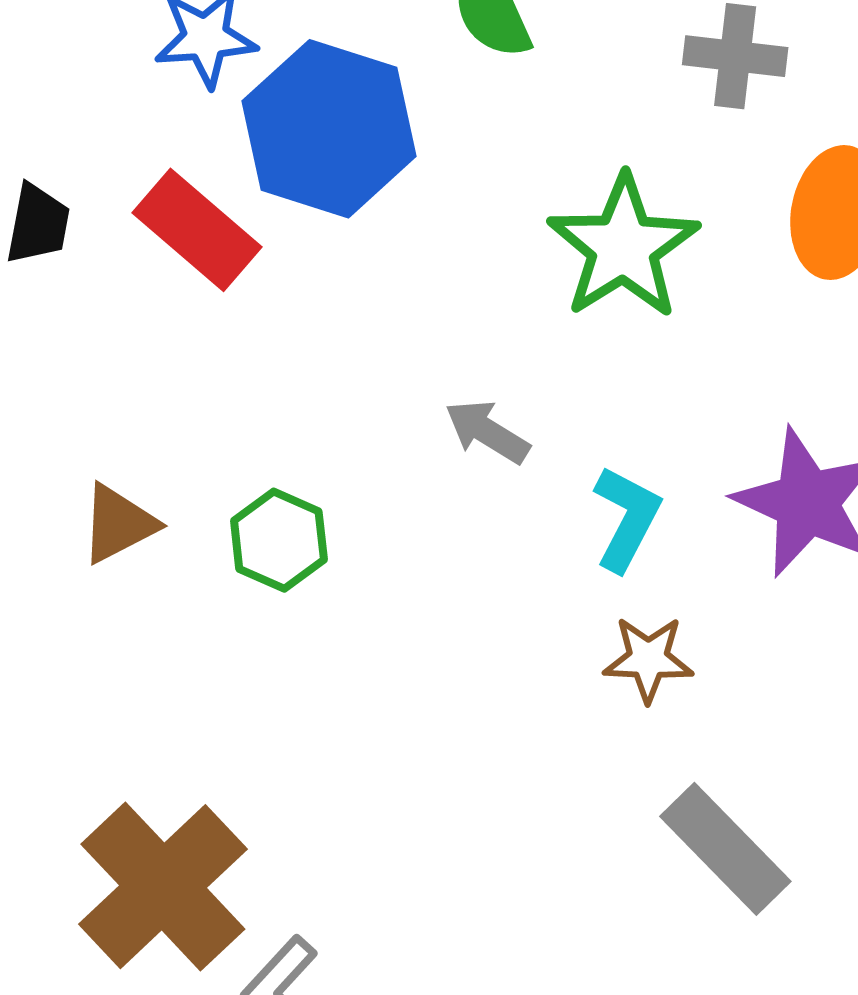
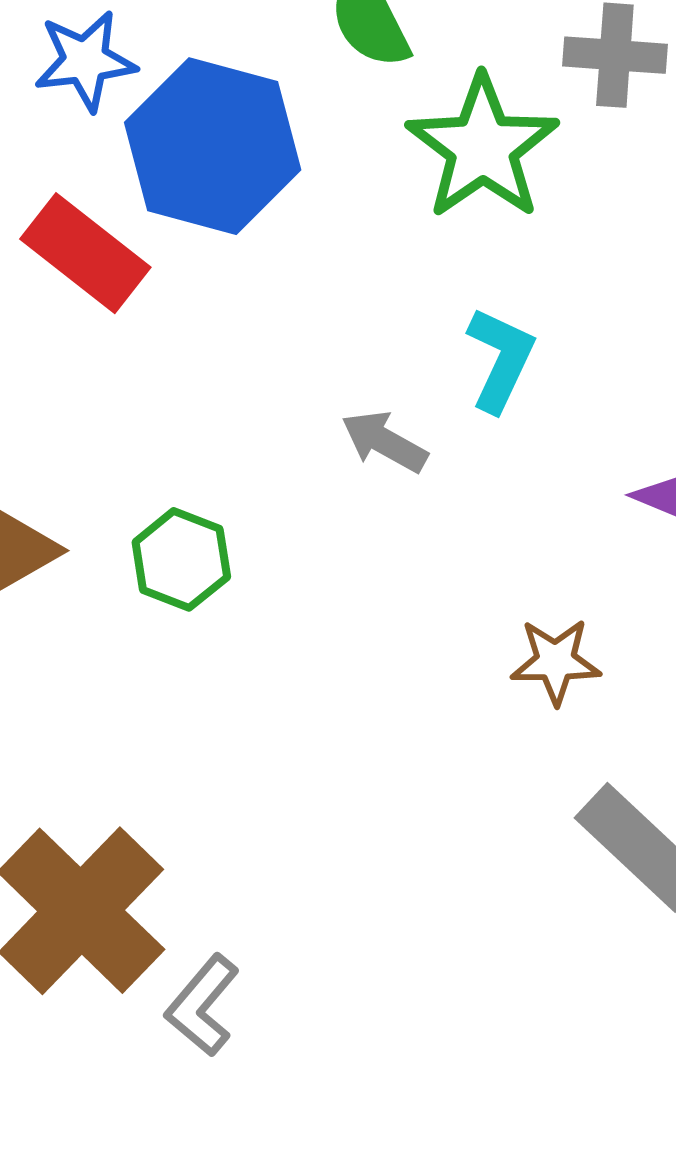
green star: (623, 247) -> (483, 147), moved
cyan L-shape: (627, 518) -> (500, 359), moved

